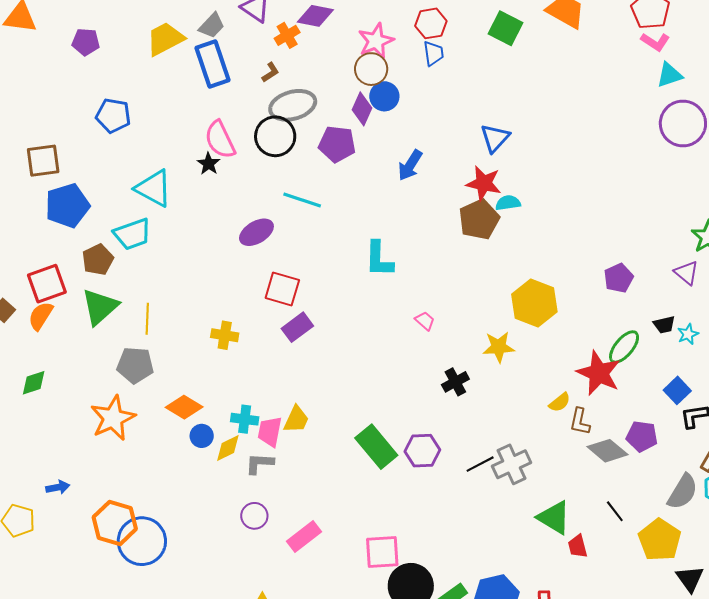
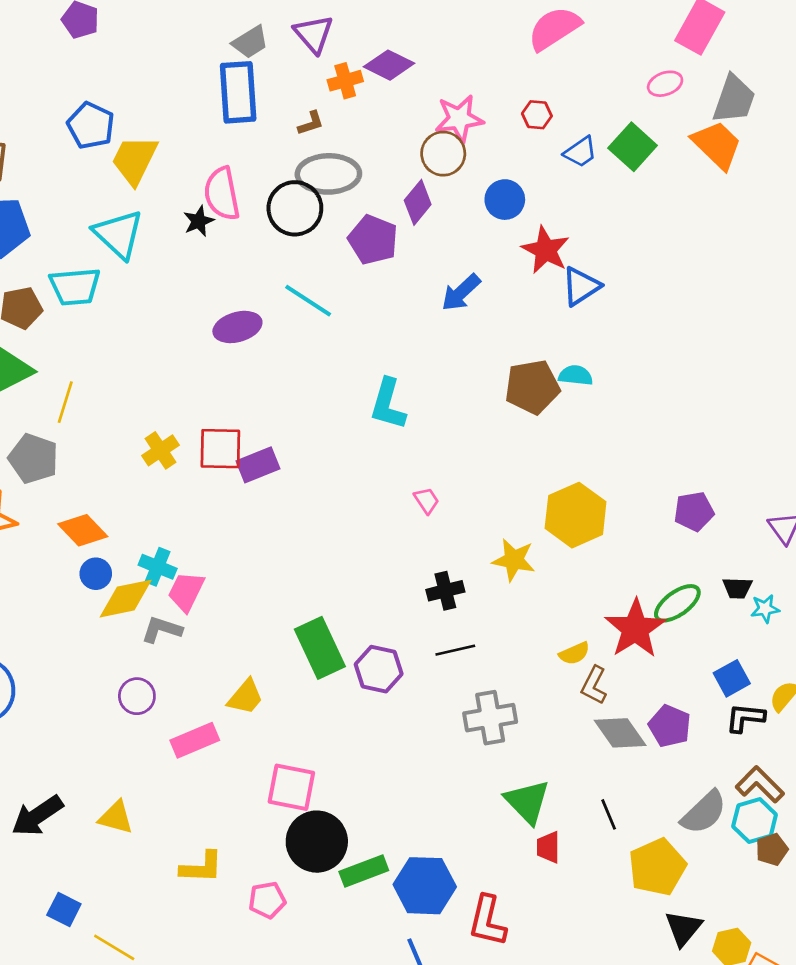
red hexagon: (431, 23) -> (537, 115), size x0.7
yellow trapezoid: (165, 39) -> (135, 160), moved, turned -51
blue trapezoid: (433, 53) -> (580, 152), moved, turned 48
blue circle: (384, 96) -> (505, 200), moved
red star: (484, 183) -> (546, 250), moved
red square: (282, 289) -> (220, 449), moved, turned -30
yellow cross: (225, 335) -> (161, 450), turned 32
yellow trapezoid: (296, 419) -> (245, 697), moved
yellow diamond: (228, 448) -> (126, 599), size x1.4
black line: (480, 464) -> (455, 650), moved

